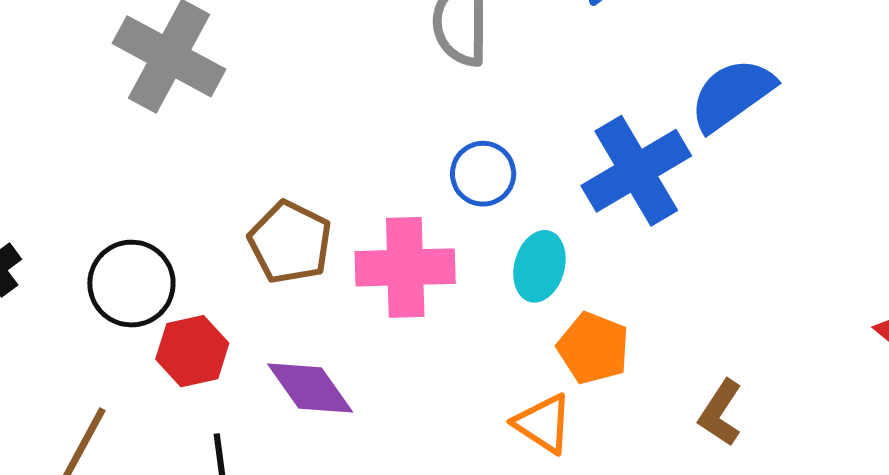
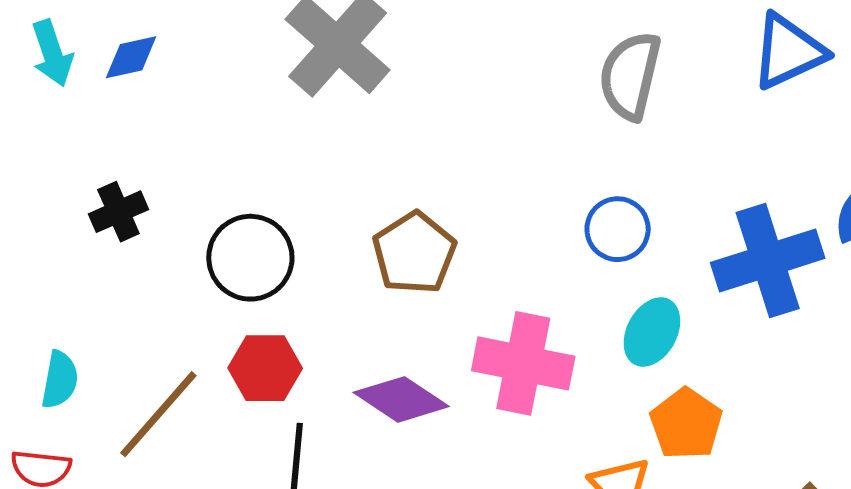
pink cross: (405, 267) -> (523, 363), moved
red hexagon: (192, 351) -> (265, 368), moved
purple diamond: (310, 388) -> (401, 399), turned -34

